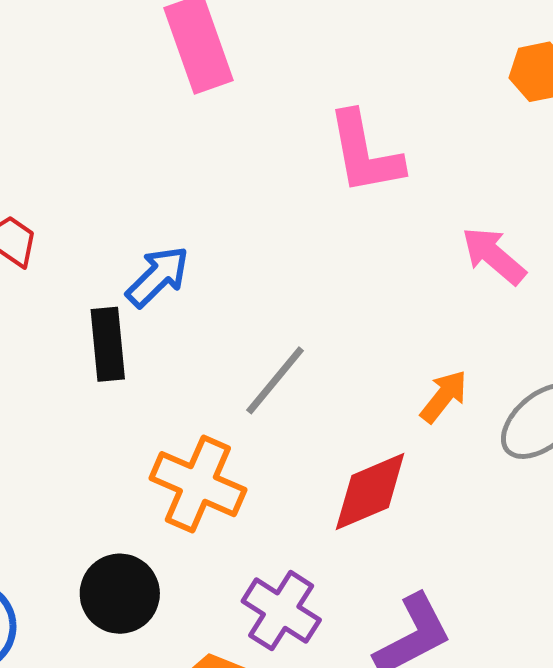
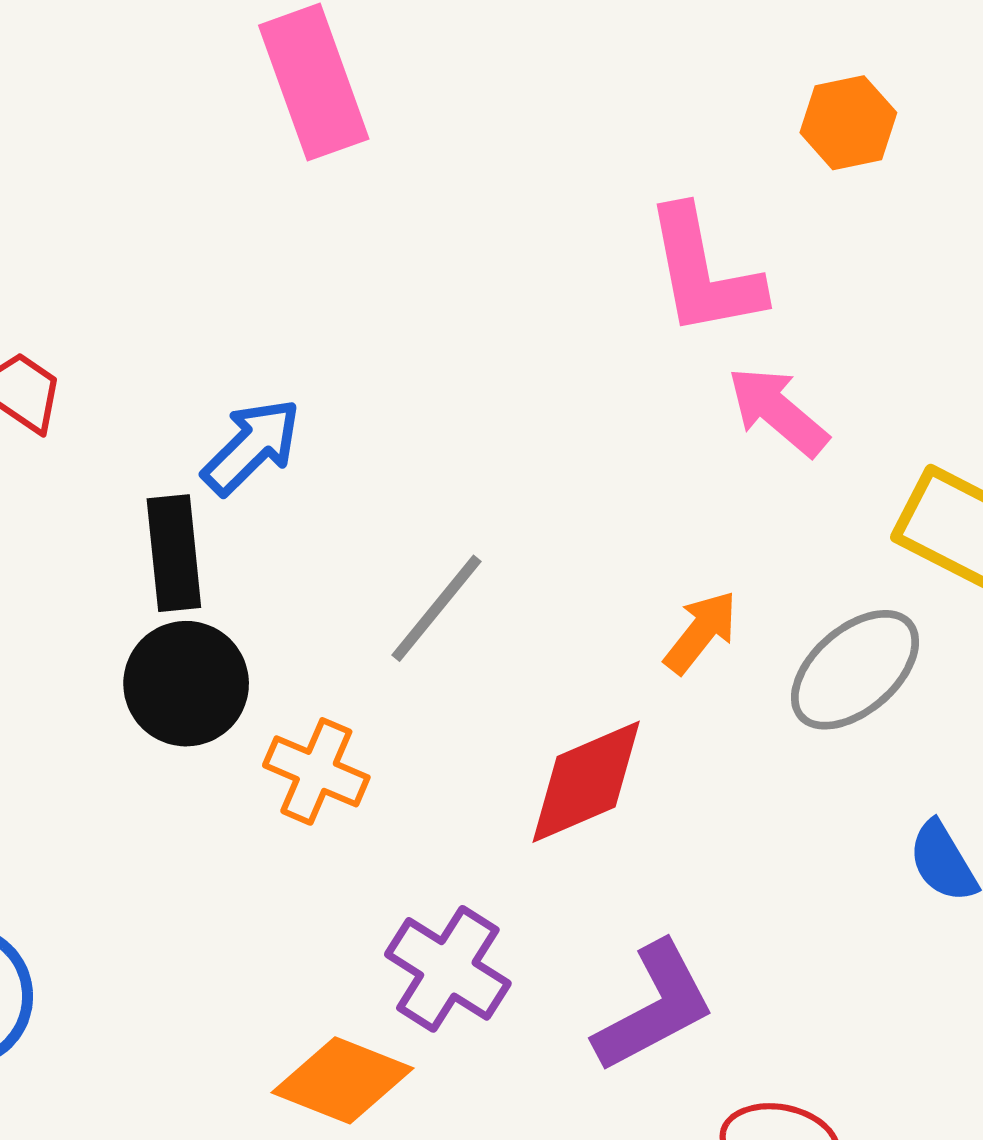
pink L-shape: (365, 153) -> (704, 272), moved
orange cross: (198, 484) -> (316, 771), size x0.7
black circle: (120, 594) -> (186, 684), moved

